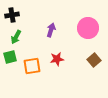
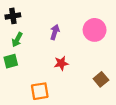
brown square: (94, 60) -> (101, 79), moved
orange square: (32, 66) -> (40, 91), moved

